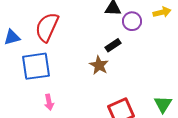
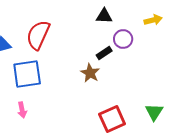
purple circle: (132, 21) -> (123, 39), moved
pink arrow: (49, 102) -> (22, 110), moved

